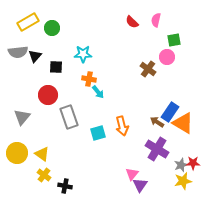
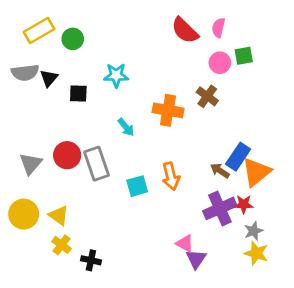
red semicircle: (132, 22) -> (185, 30), size x1.5
pink circle: (167, 57) -> (220, 63), moved
orange cross: (89, 79) -> (168, 110), moved, size x1.5
cyan arrow: (98, 92) -> (126, 127), moved
red circle: (48, 95) -> (67, 155), moved
orange triangle: (183, 123) -> (256, 172), turned 50
purple cross: (157, 149) -> (220, 208), turned 35
red star: (193, 163) -> (244, 204), moved
pink triangle: (132, 174) -> (185, 244), turned -40
yellow star: (183, 181) -> (256, 253), turned 30

